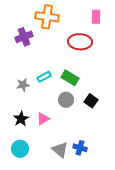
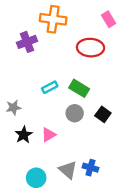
pink rectangle: (96, 17) -> (109, 19), turned -32
gray star: (23, 85) -> (13, 108), moved
cyan circle: (20, 149) -> (36, 178), moved

